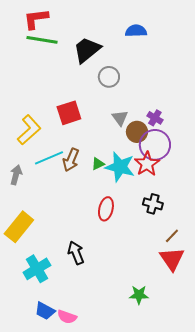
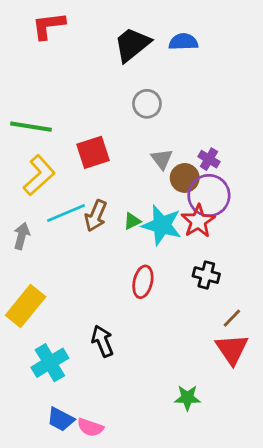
green line: (42, 40) -> (31, 127), moved
black trapezoid: (87, 50) -> (132, 44), moved

